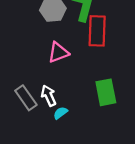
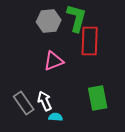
cyan semicircle: (60, 113) -> (56, 117), turned 40

